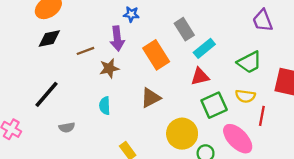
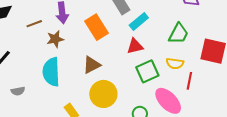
green trapezoid: (249, 62) -> (178, 34), turned -35
cyan semicircle: (105, 106) -> (51, 72), size x1.8
yellow circle: (182, 134) -> (103, 94), moved

